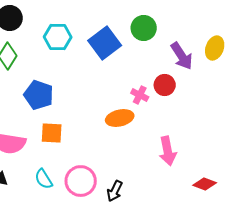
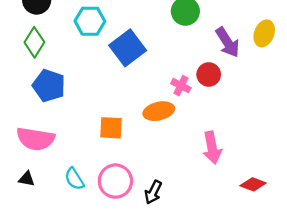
blue square: (105, 43) -> (128, 48), moved
blue pentagon: (39, 95) -> (49, 86), moved
orange square: (52, 133) -> (111, 128), moved

